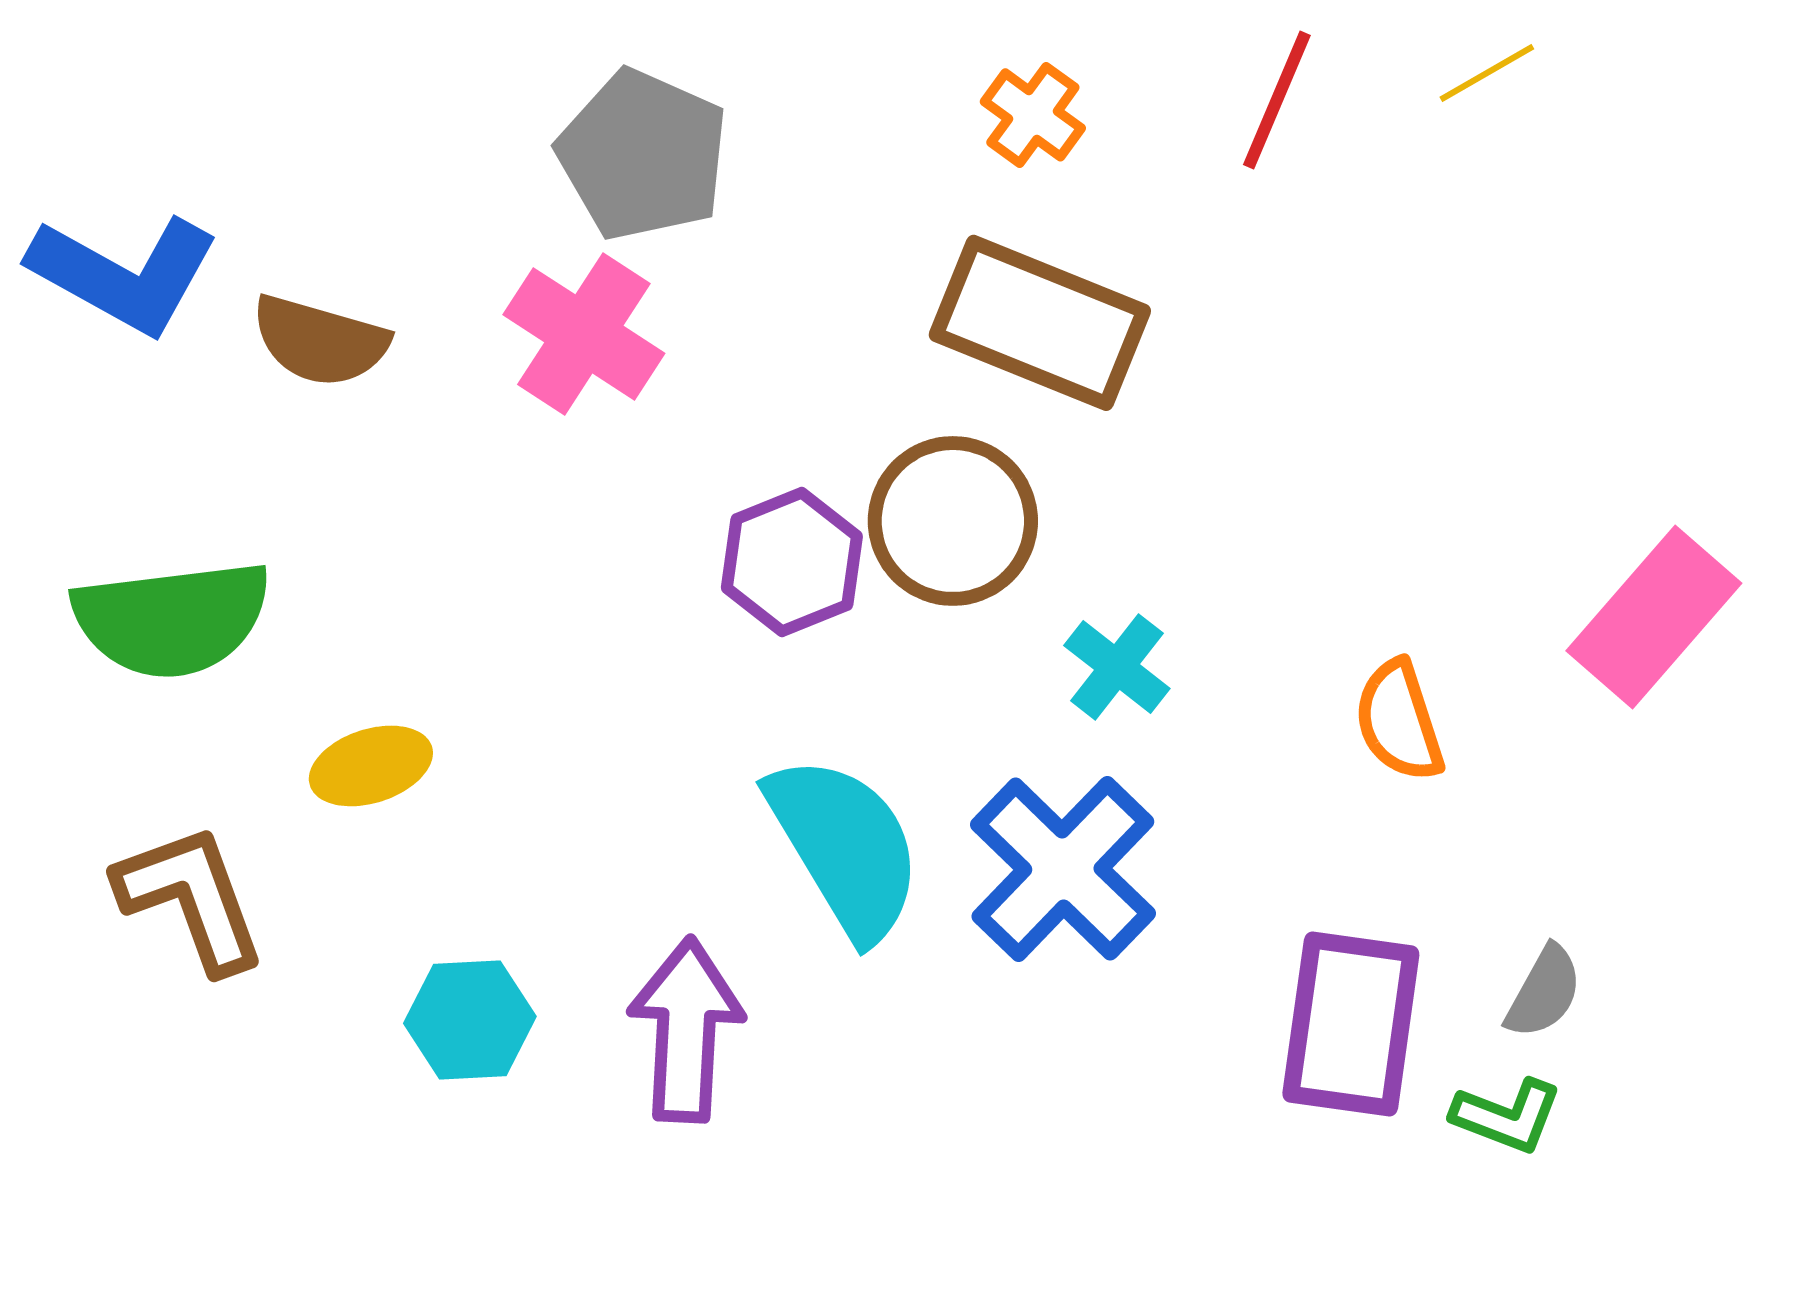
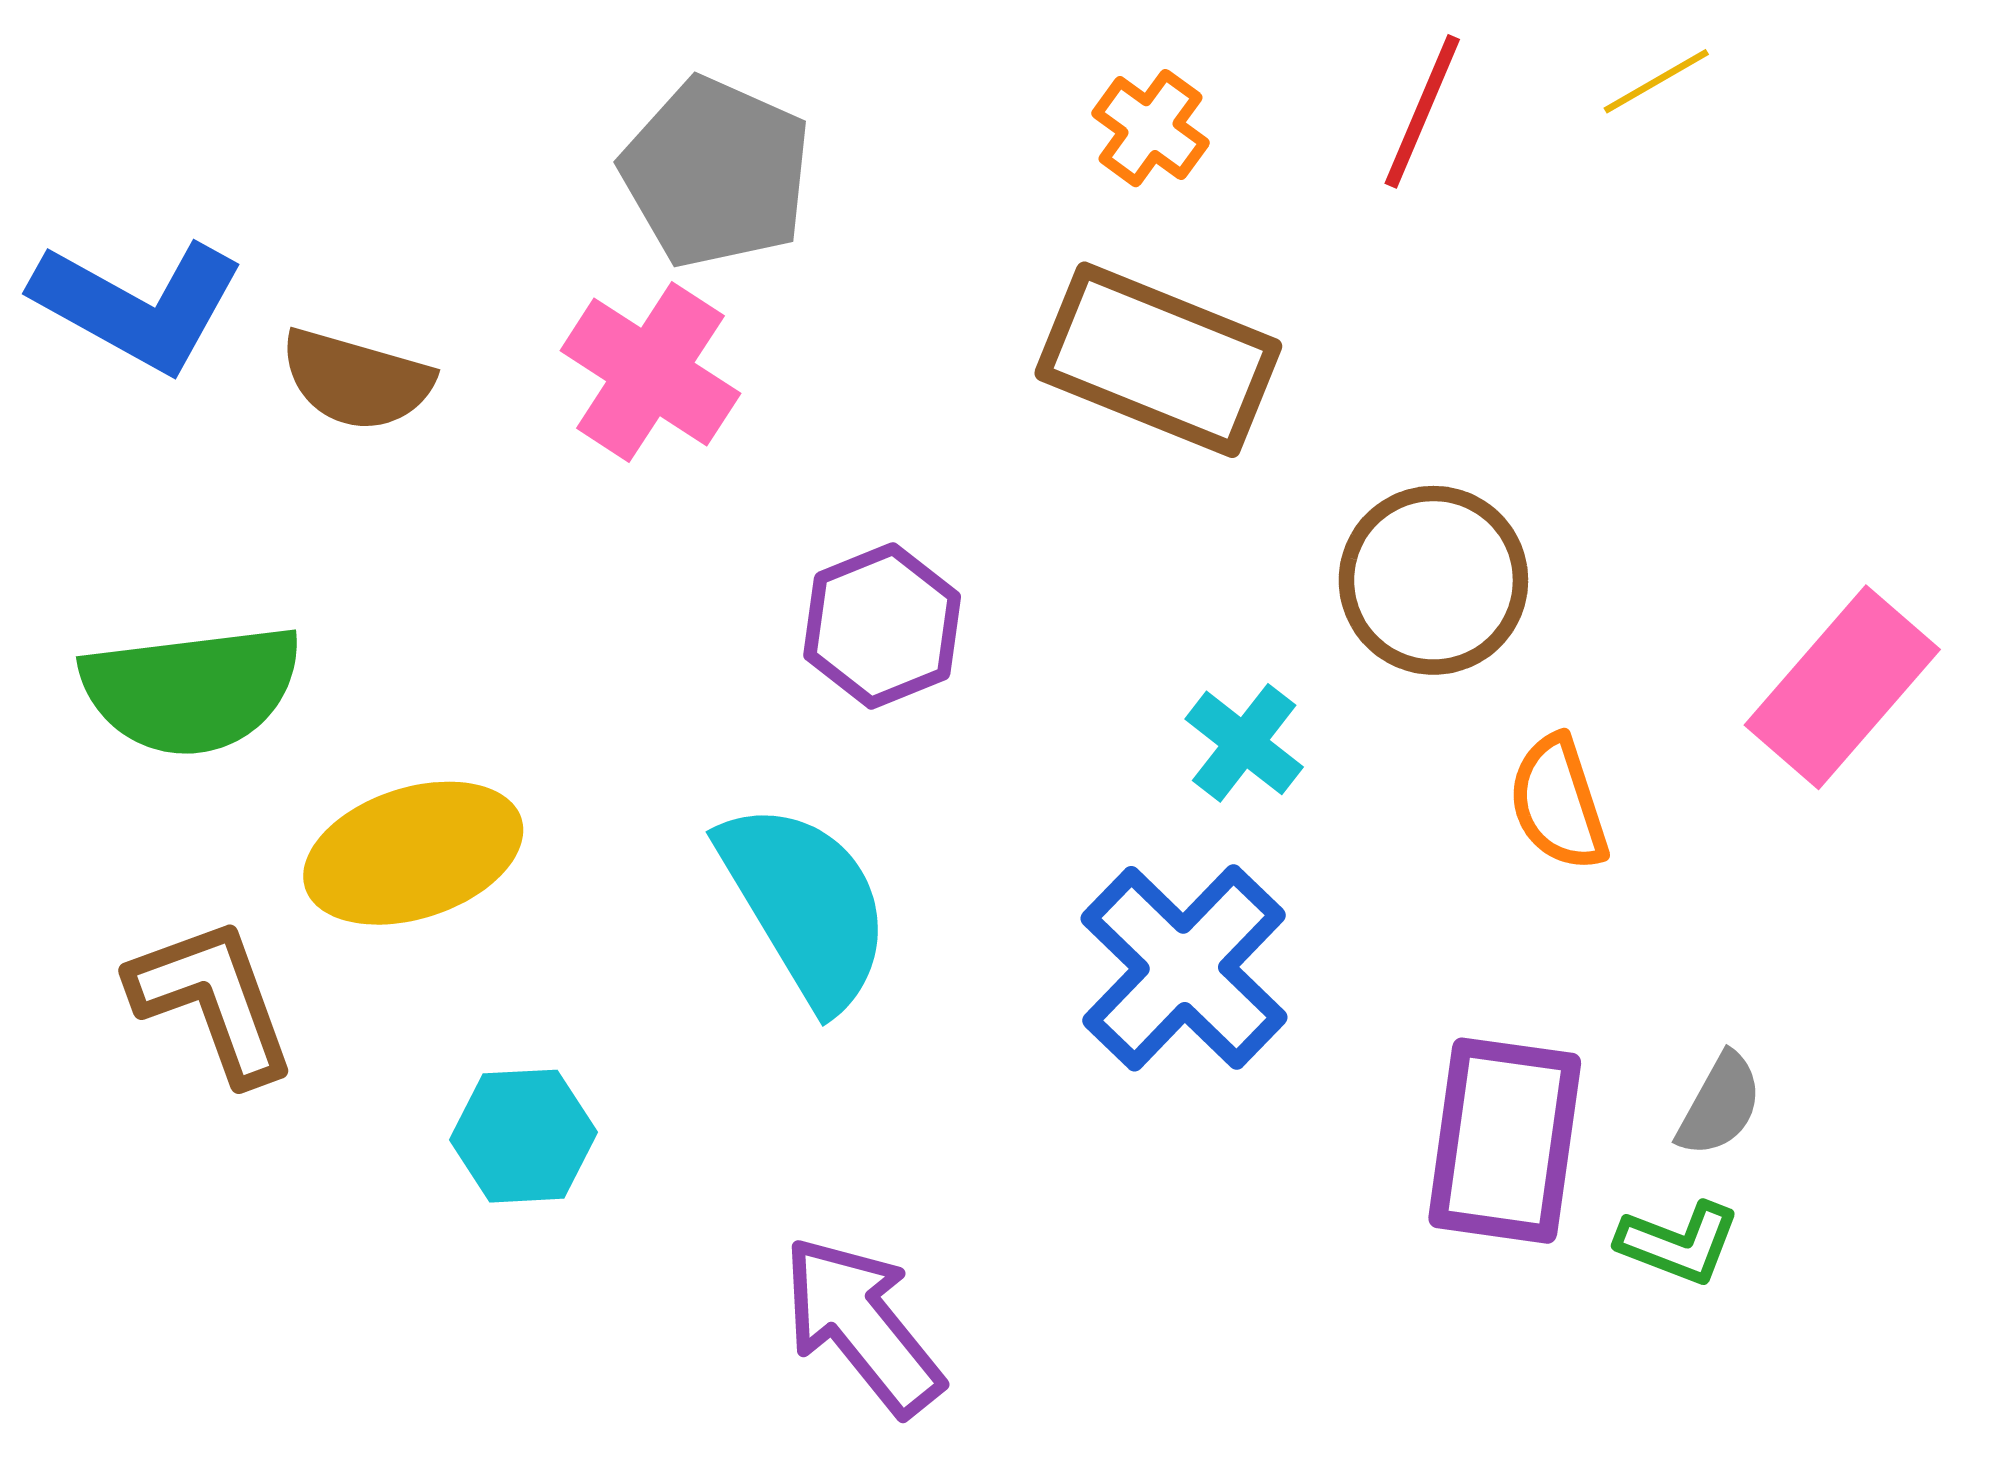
brown circle: (953, 521) -> (1433, 580), moved
yellow ellipse: (371, 766) -> (413, 853), size x1.6
cyan semicircle: (845, 847) -> (805, 904), moved
purple arrow: (686, 1030) -> (862, 1325), moved, turned -42

